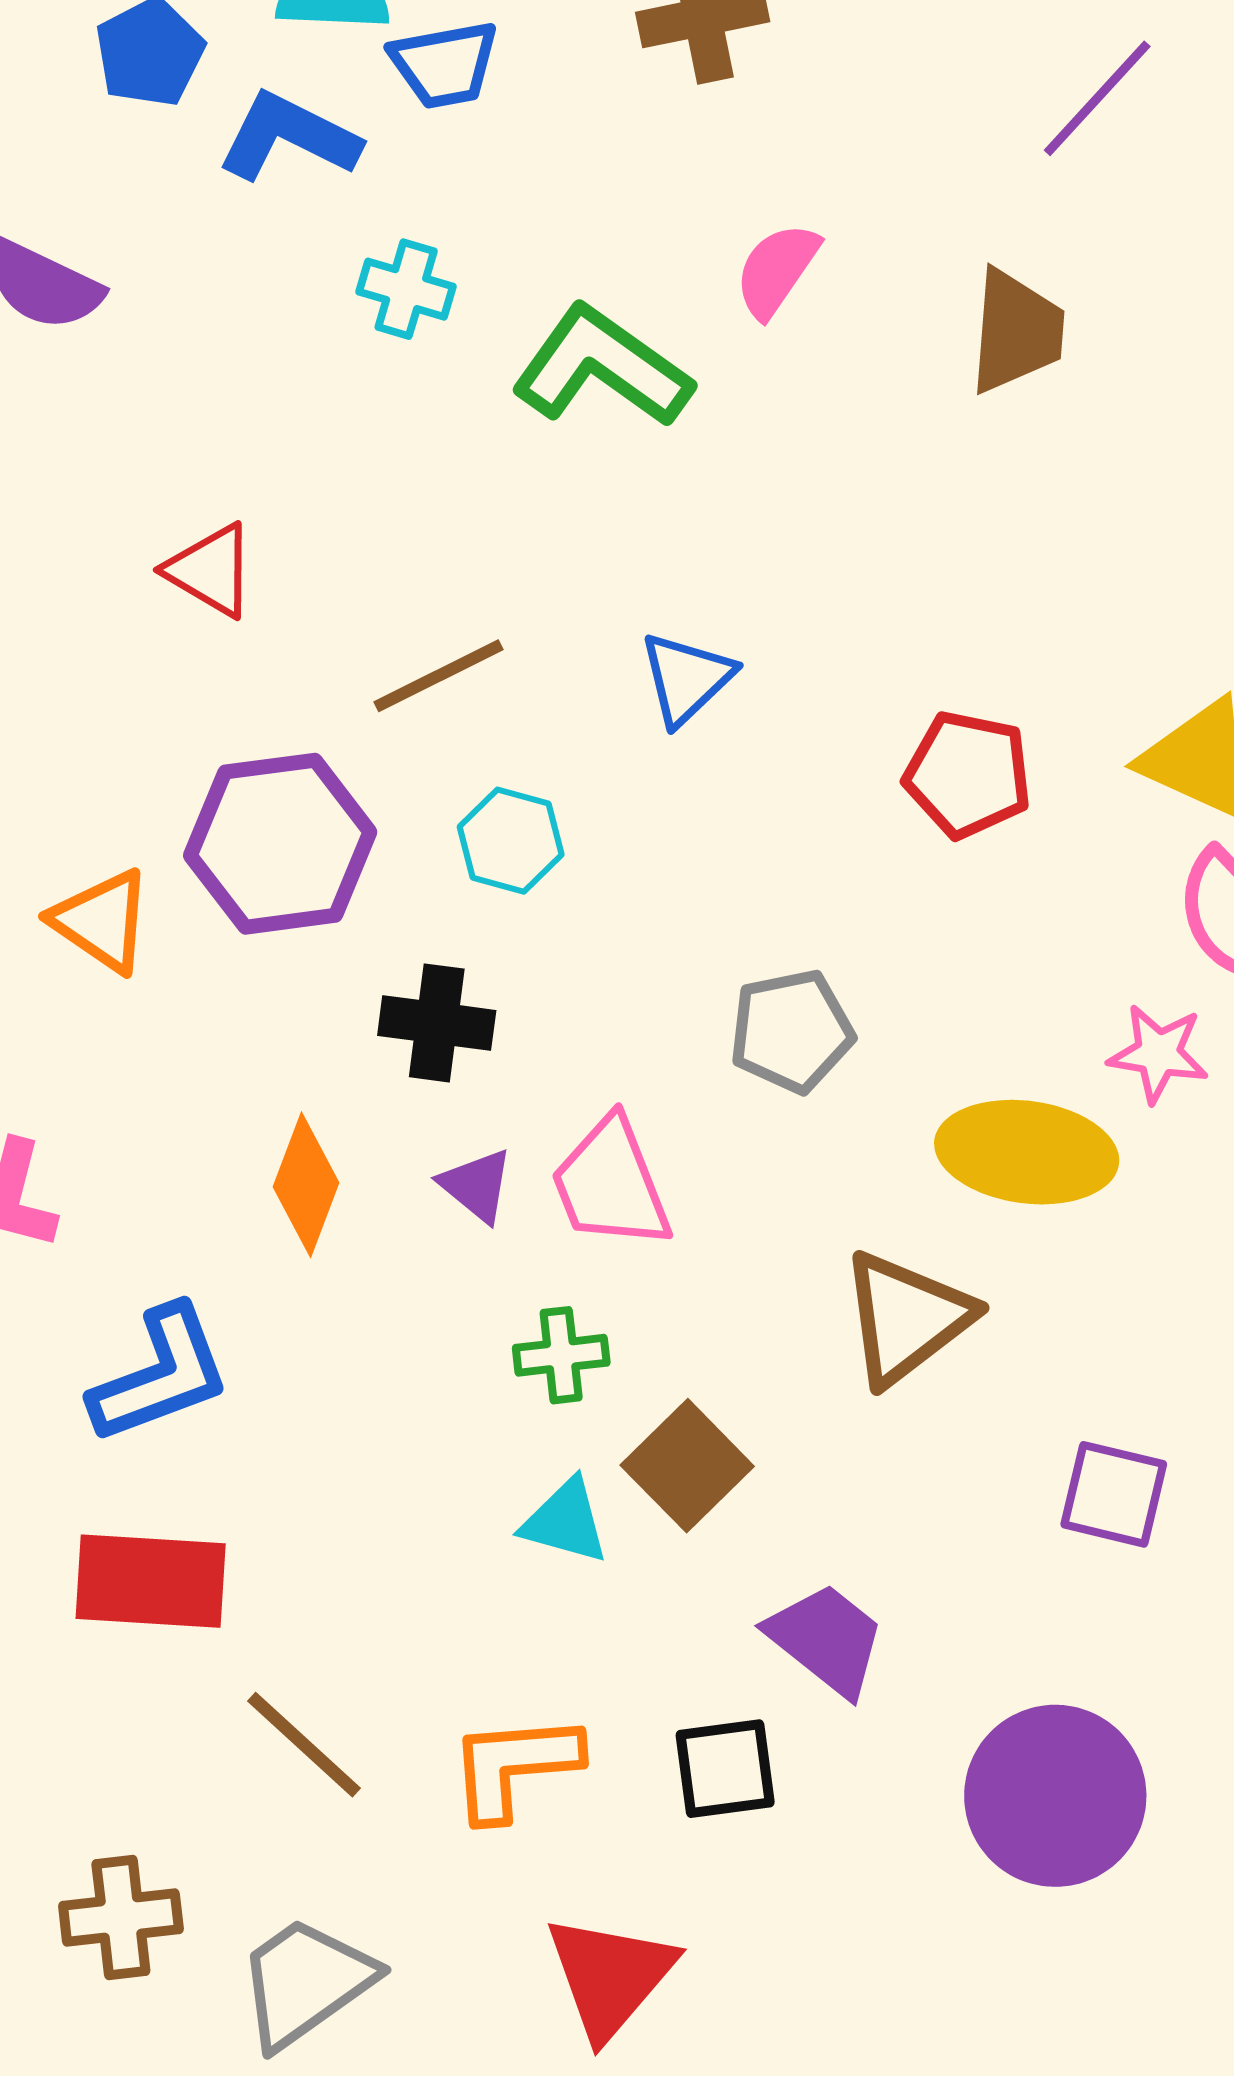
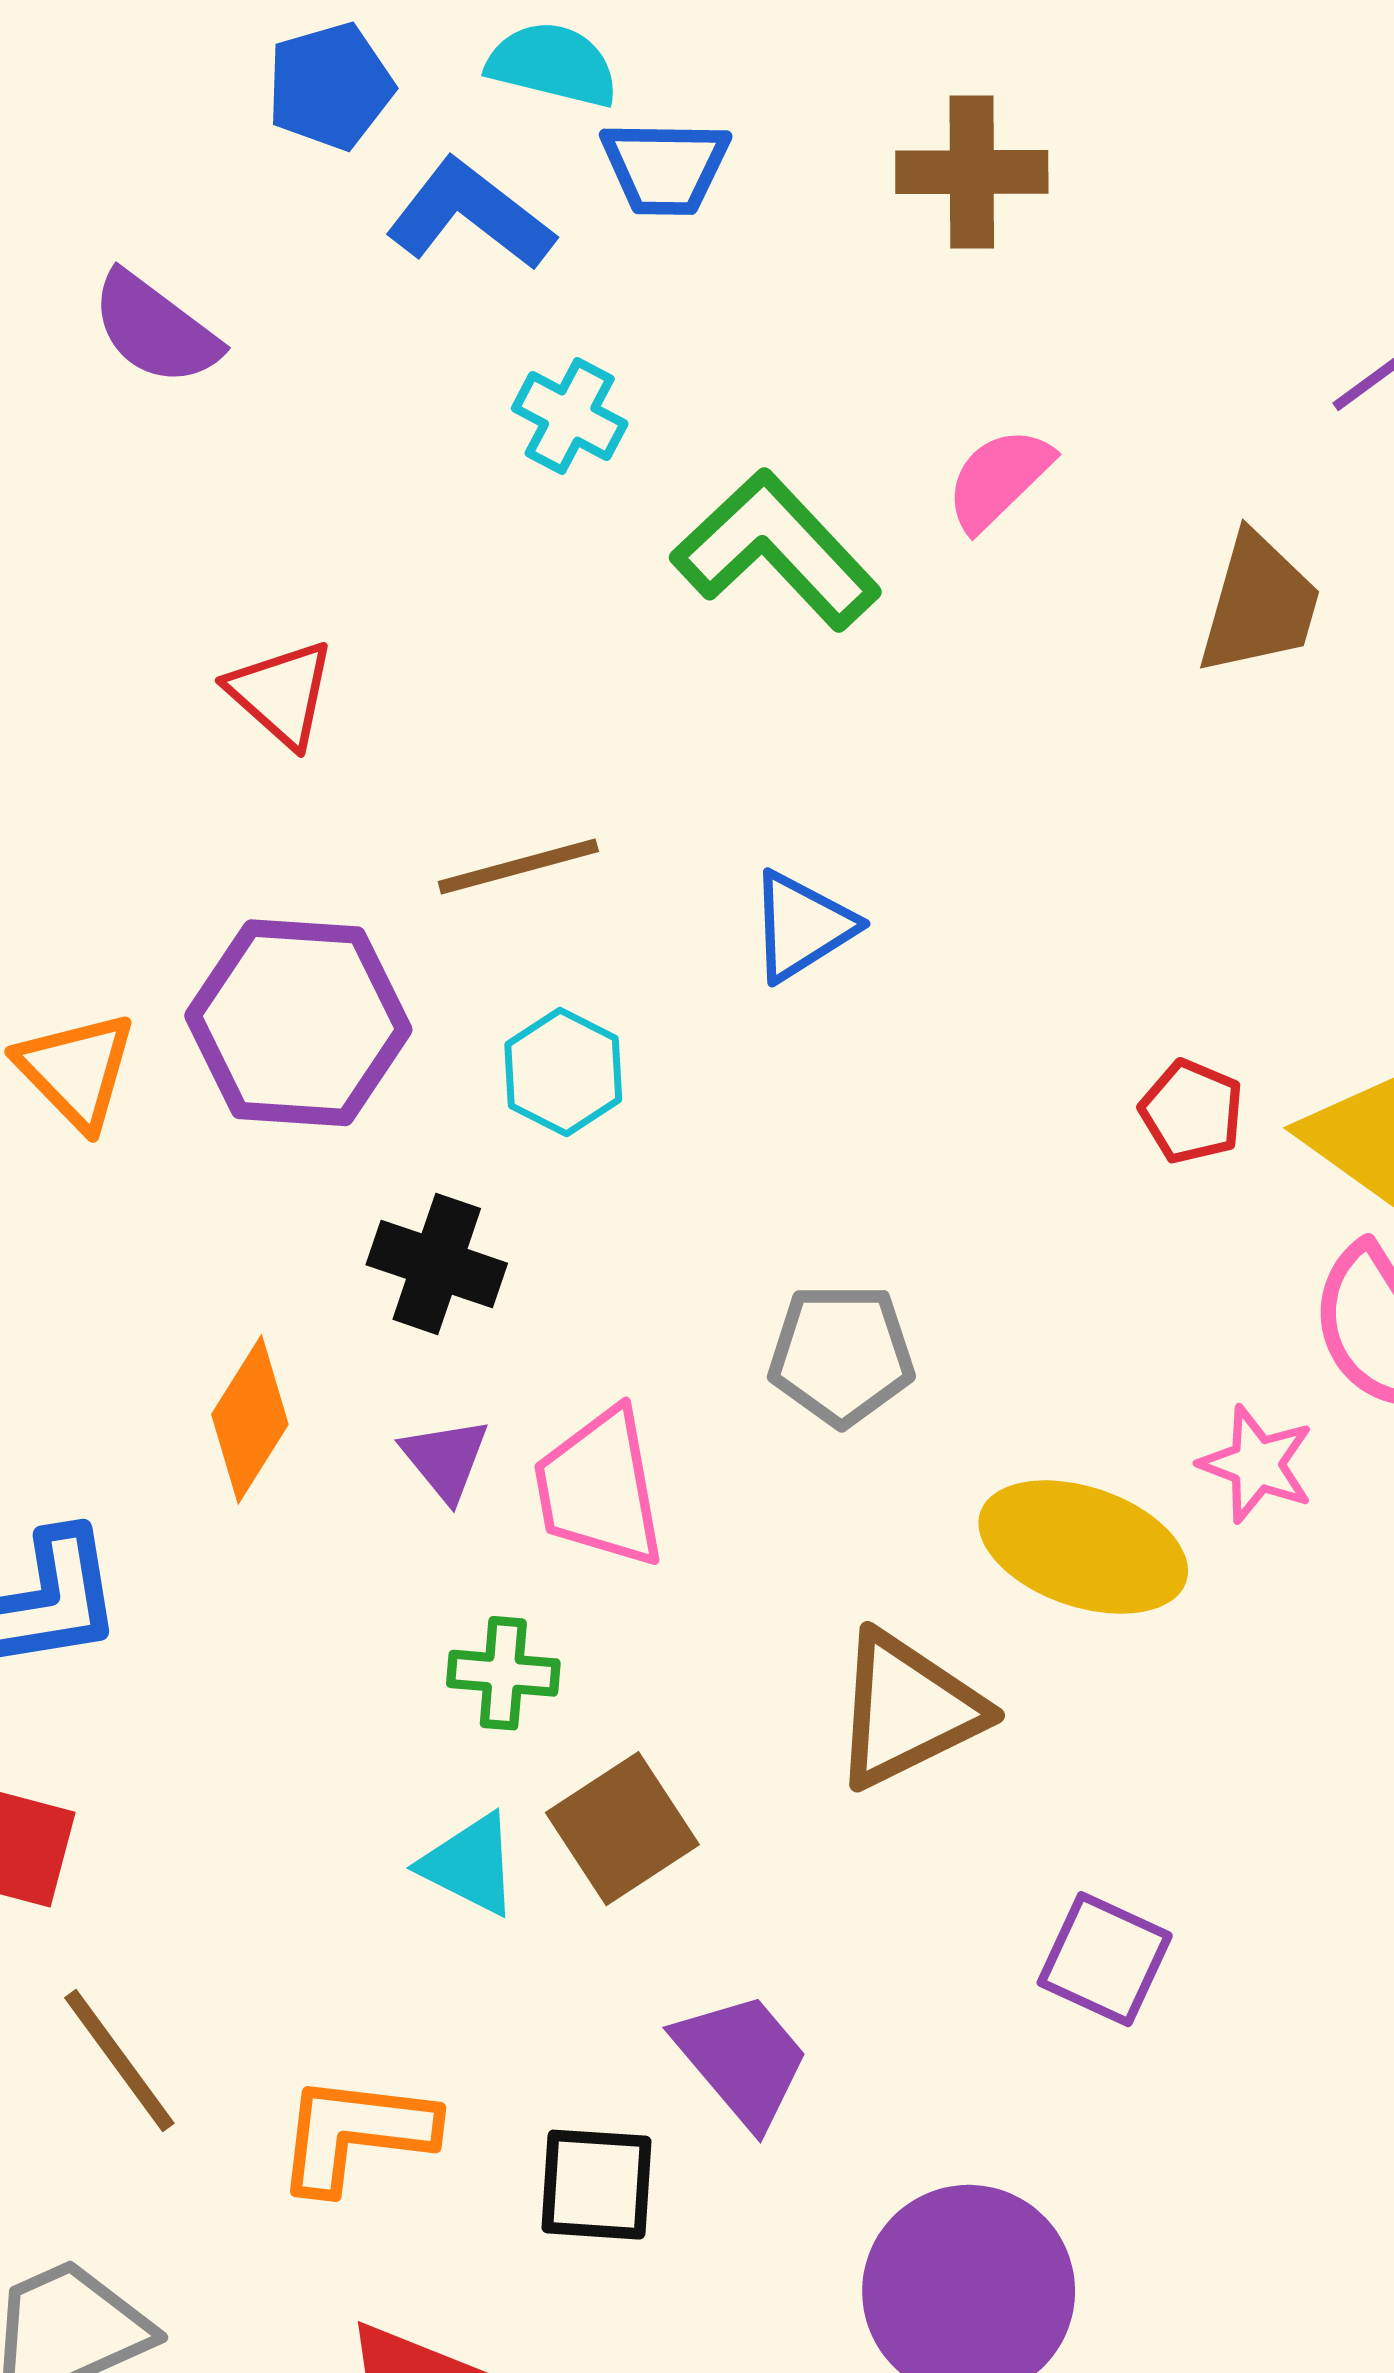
red pentagon: (968, 775) -> (1192, 1112), moved, size x0.7

